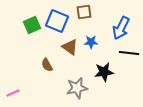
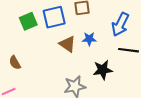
blue square: (57, 21) -> (54, 17), turned -35
brown semicircle: (47, 65) -> (15, 63), moved

